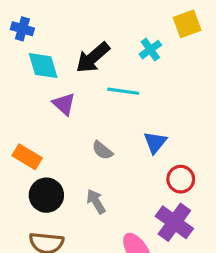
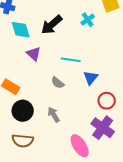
cyan line: (123, 91) -> (71, 60), moved

